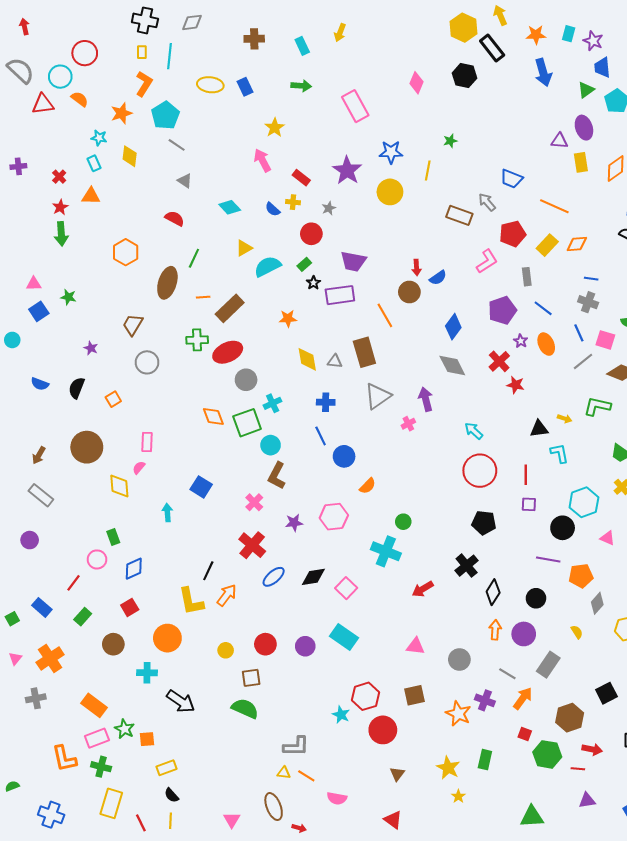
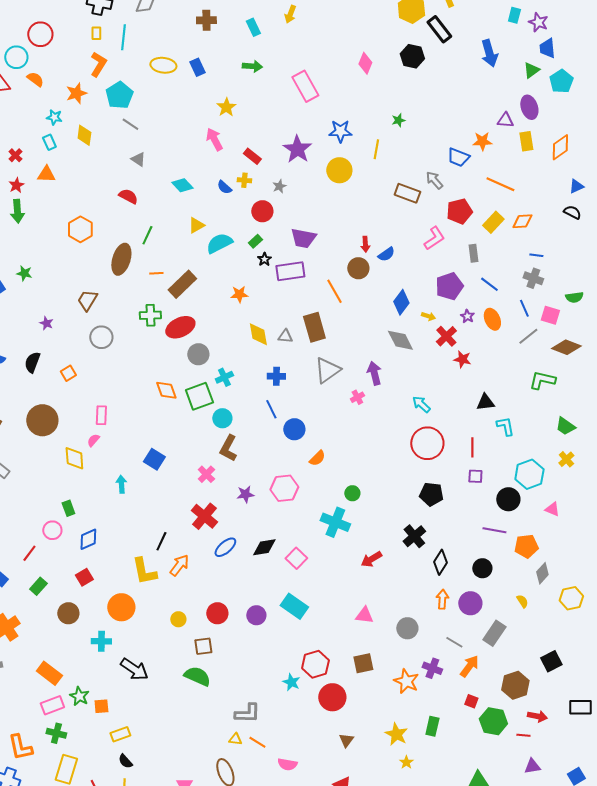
orange star: (536, 35) -> (482, 141), moved
yellow arrow: (565, 419) -> (428, 316), moved
orange L-shape: (64, 759) -> (20, 747), moved

